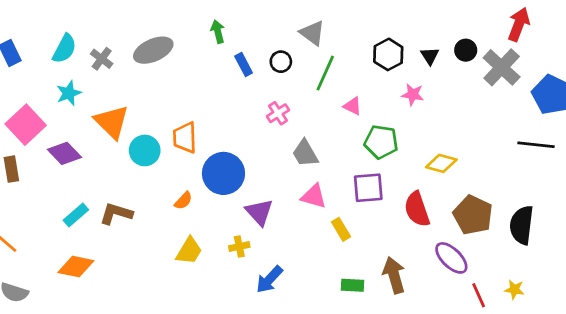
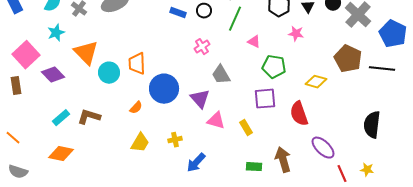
blue rectangle: (244, 64) -> (178, 13), turned -42
pink triangle: (314, 196) -> (216, 121), moved
purple triangle: (259, 212) -> (200, 99), moved
brown pentagon: (473, 215) -> (348, 59), moved

